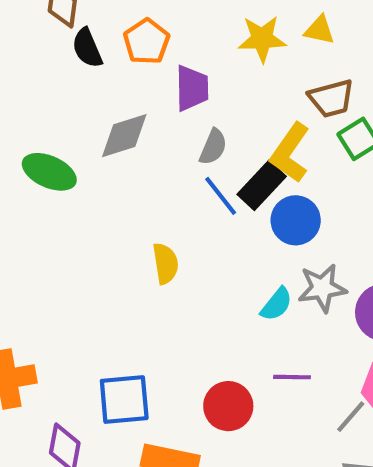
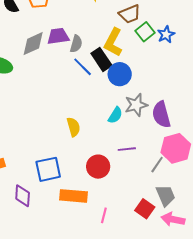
purple trapezoid: (192, 88) -> (58, 36), moved, turned -90
black rectangle: (262, 185) -> (101, 59), turned -70
yellow semicircle: (165, 263) -> (73, 127), moved

